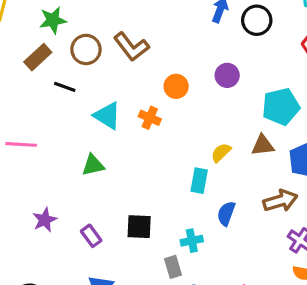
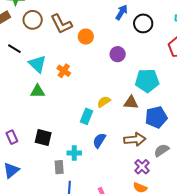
orange circle: (176, 86) -> (86, 37), moved
black line: (65, 87) -> (14, 49), moved
green triangle: (93, 165) -> (38, 91), moved

